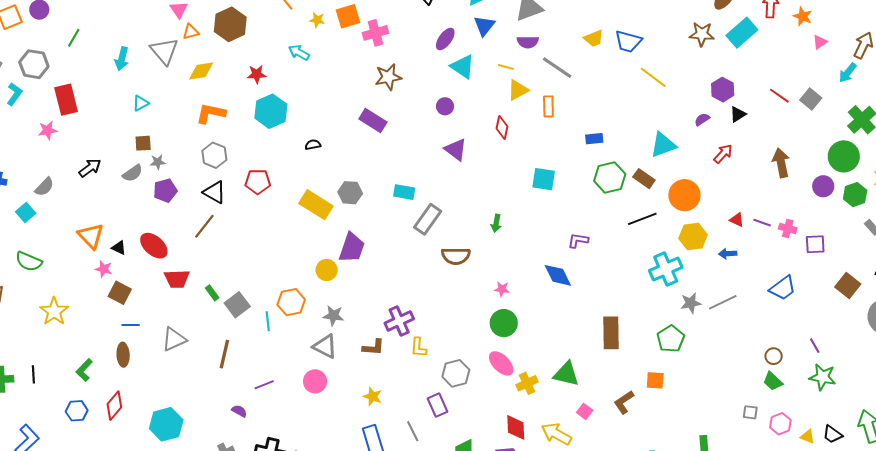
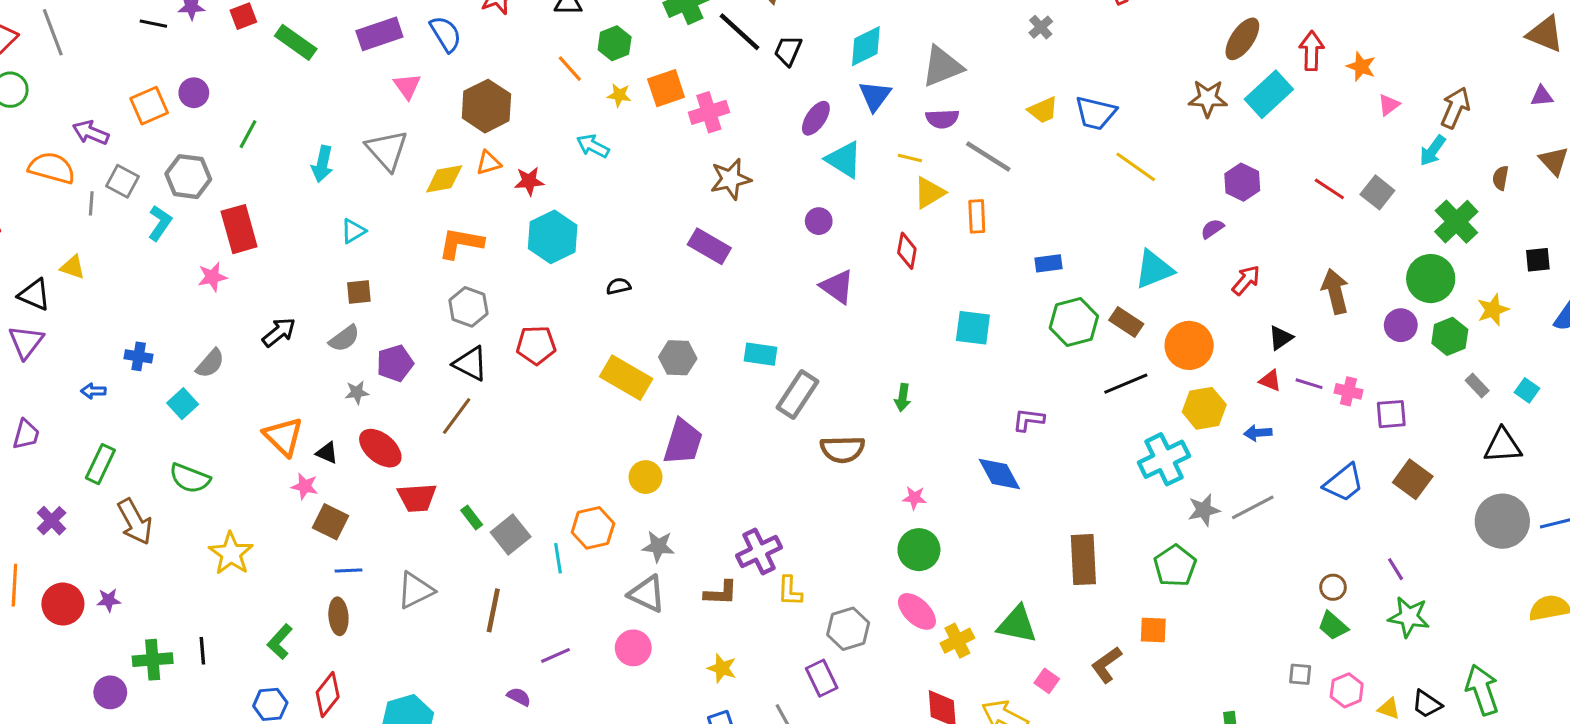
orange triangle: (191, 32) -> (488, 163), moved
black triangle: (738, 114) -> (1281, 338), moved
gray star: (158, 162) -> (357, 392), moved
brown square: (848, 286) -> (1413, 479), moved

